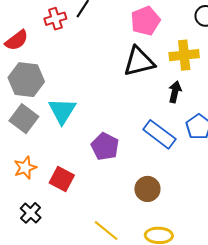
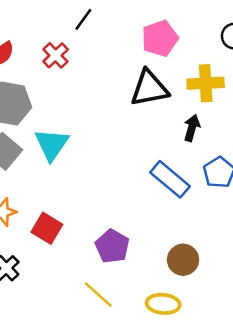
red cross: (55, 19) -> (56, 55), moved, turned -30
purple pentagon: (105, 146) -> (112, 246), moved
brown circle: (147, 189) -> (183, 260), moved

